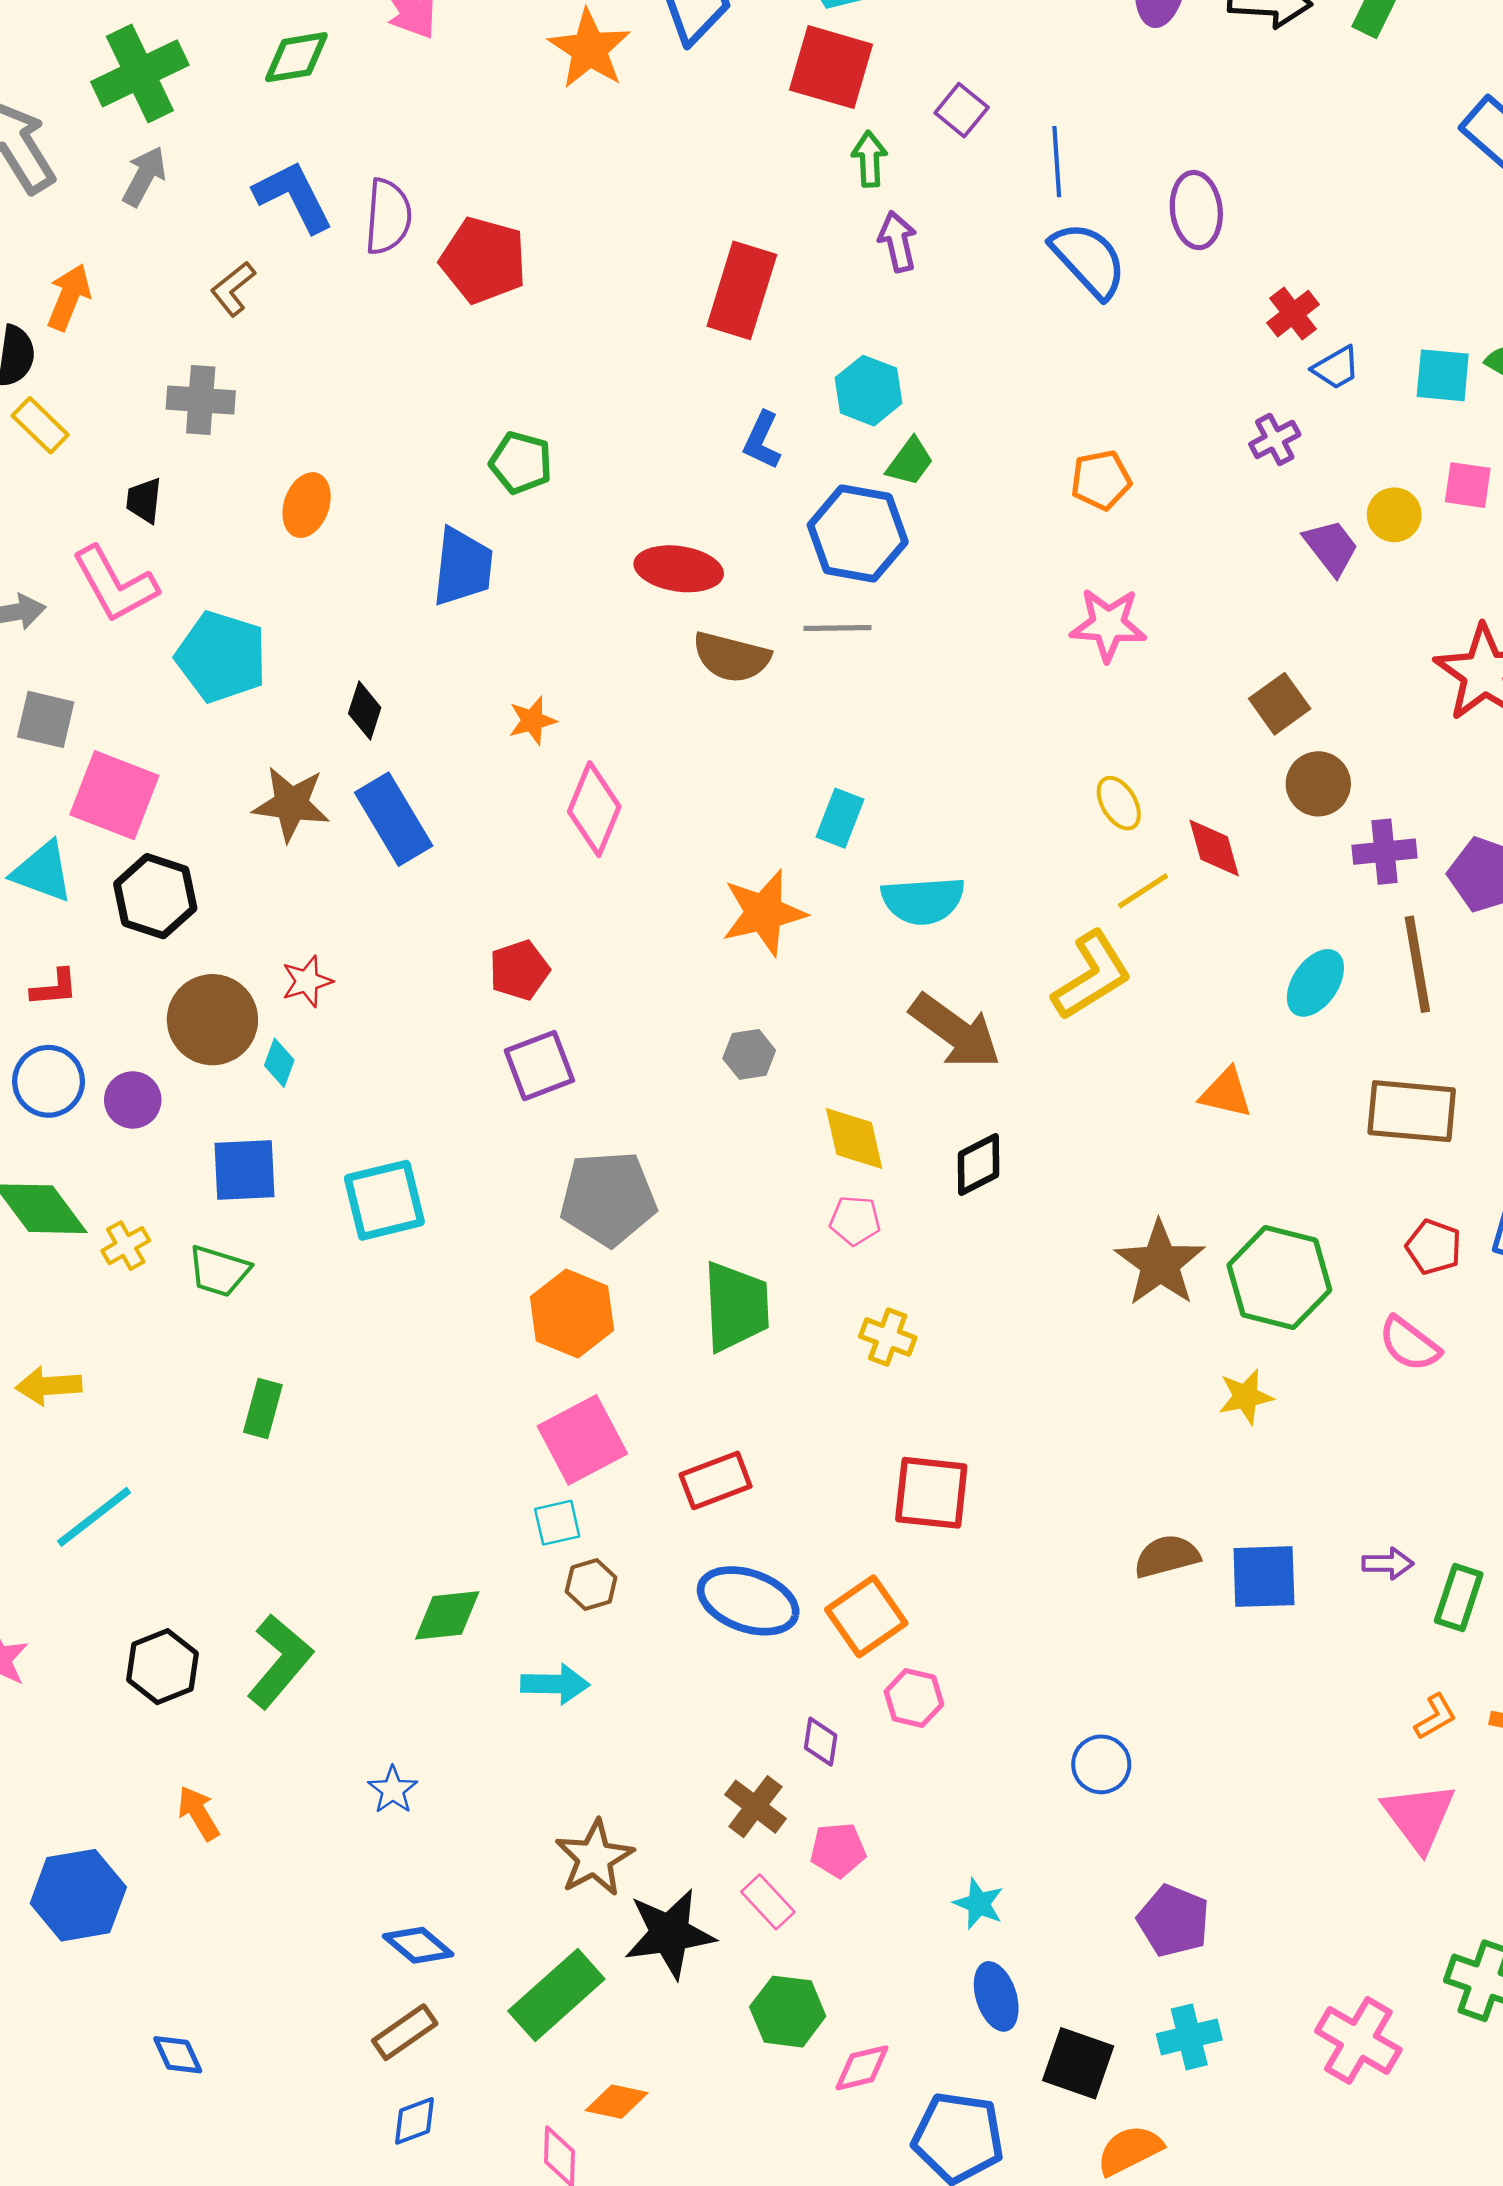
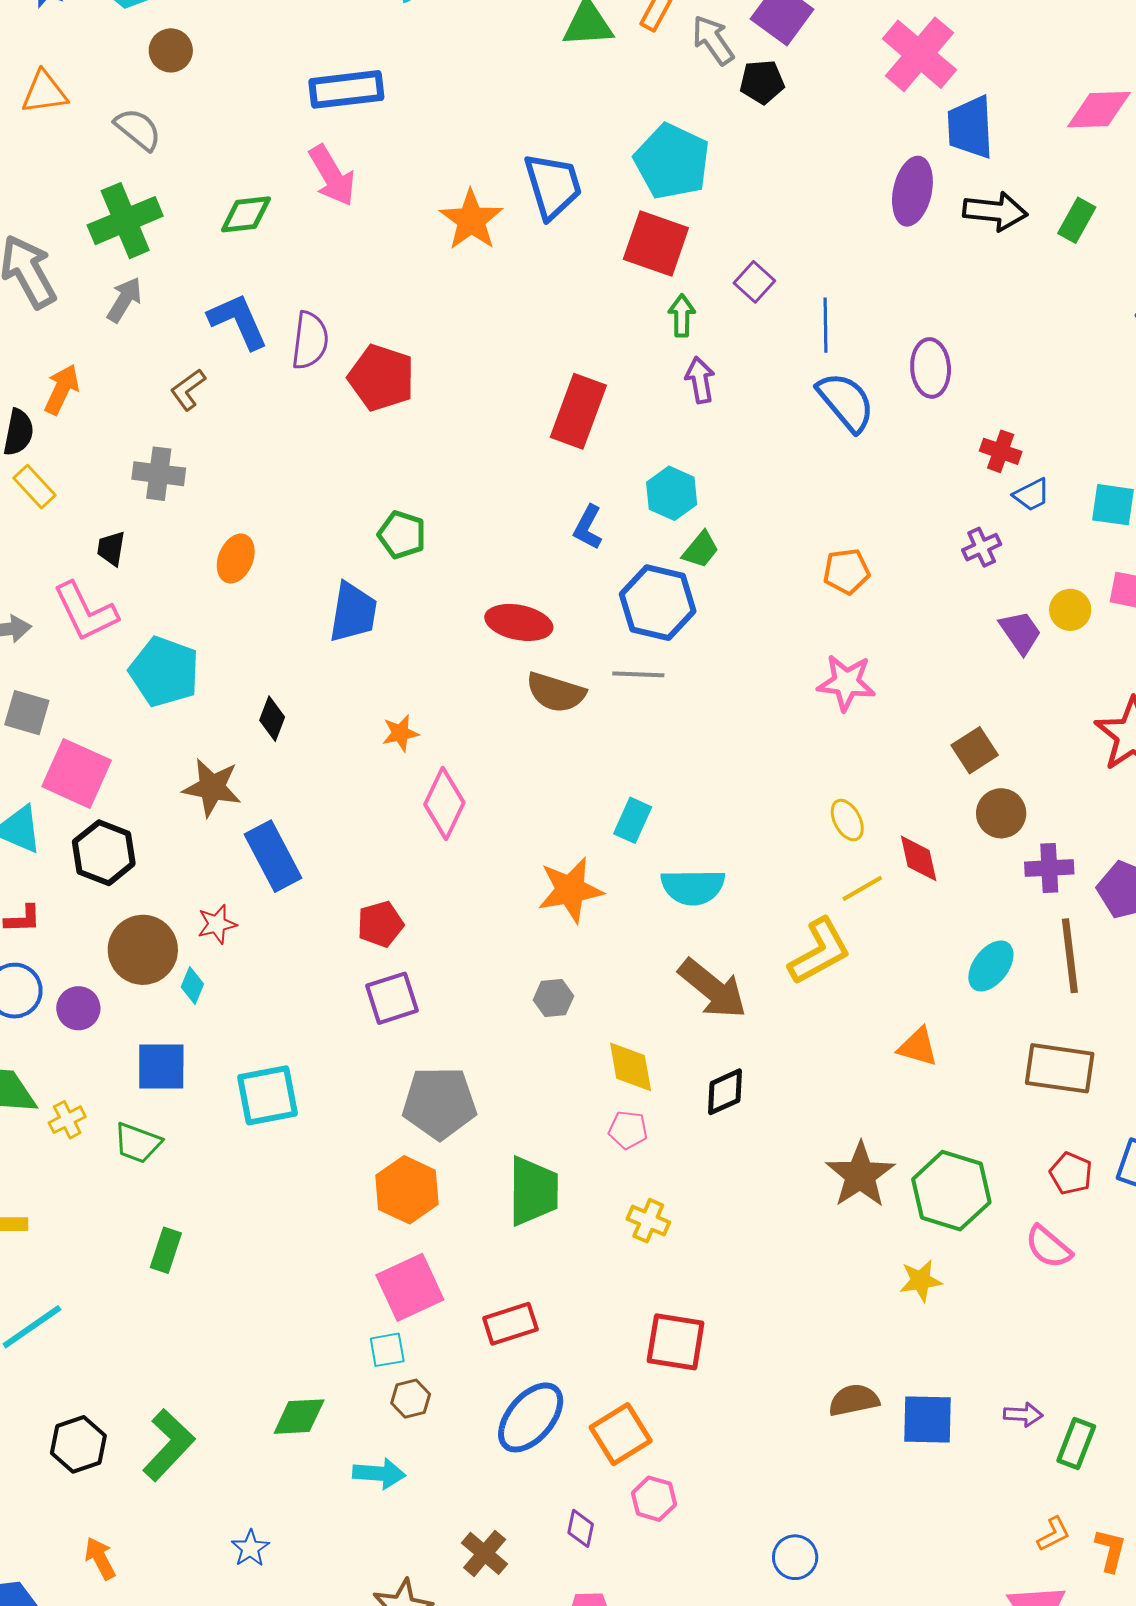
red cross: (1293, 314) -> (1001, 451), turned -36
blue rectangle: (394, 819) -> (273, 856), moved
blue ellipse: (748, 1601) -> (531, 1417), turned -72
brown cross: (756, 1807) -> (485, 1553), moved

